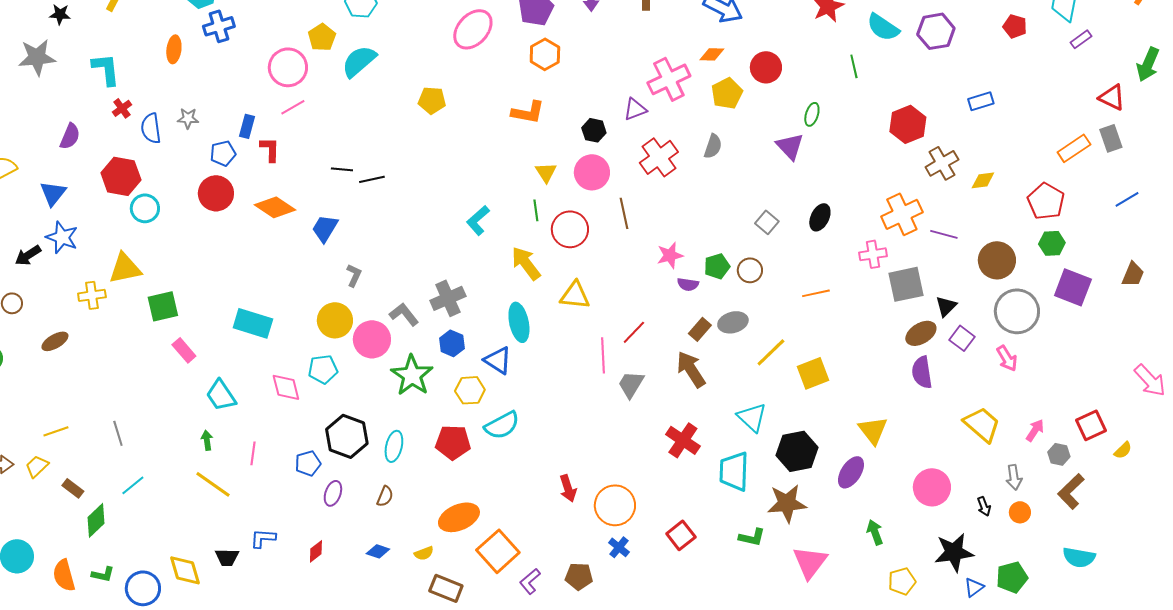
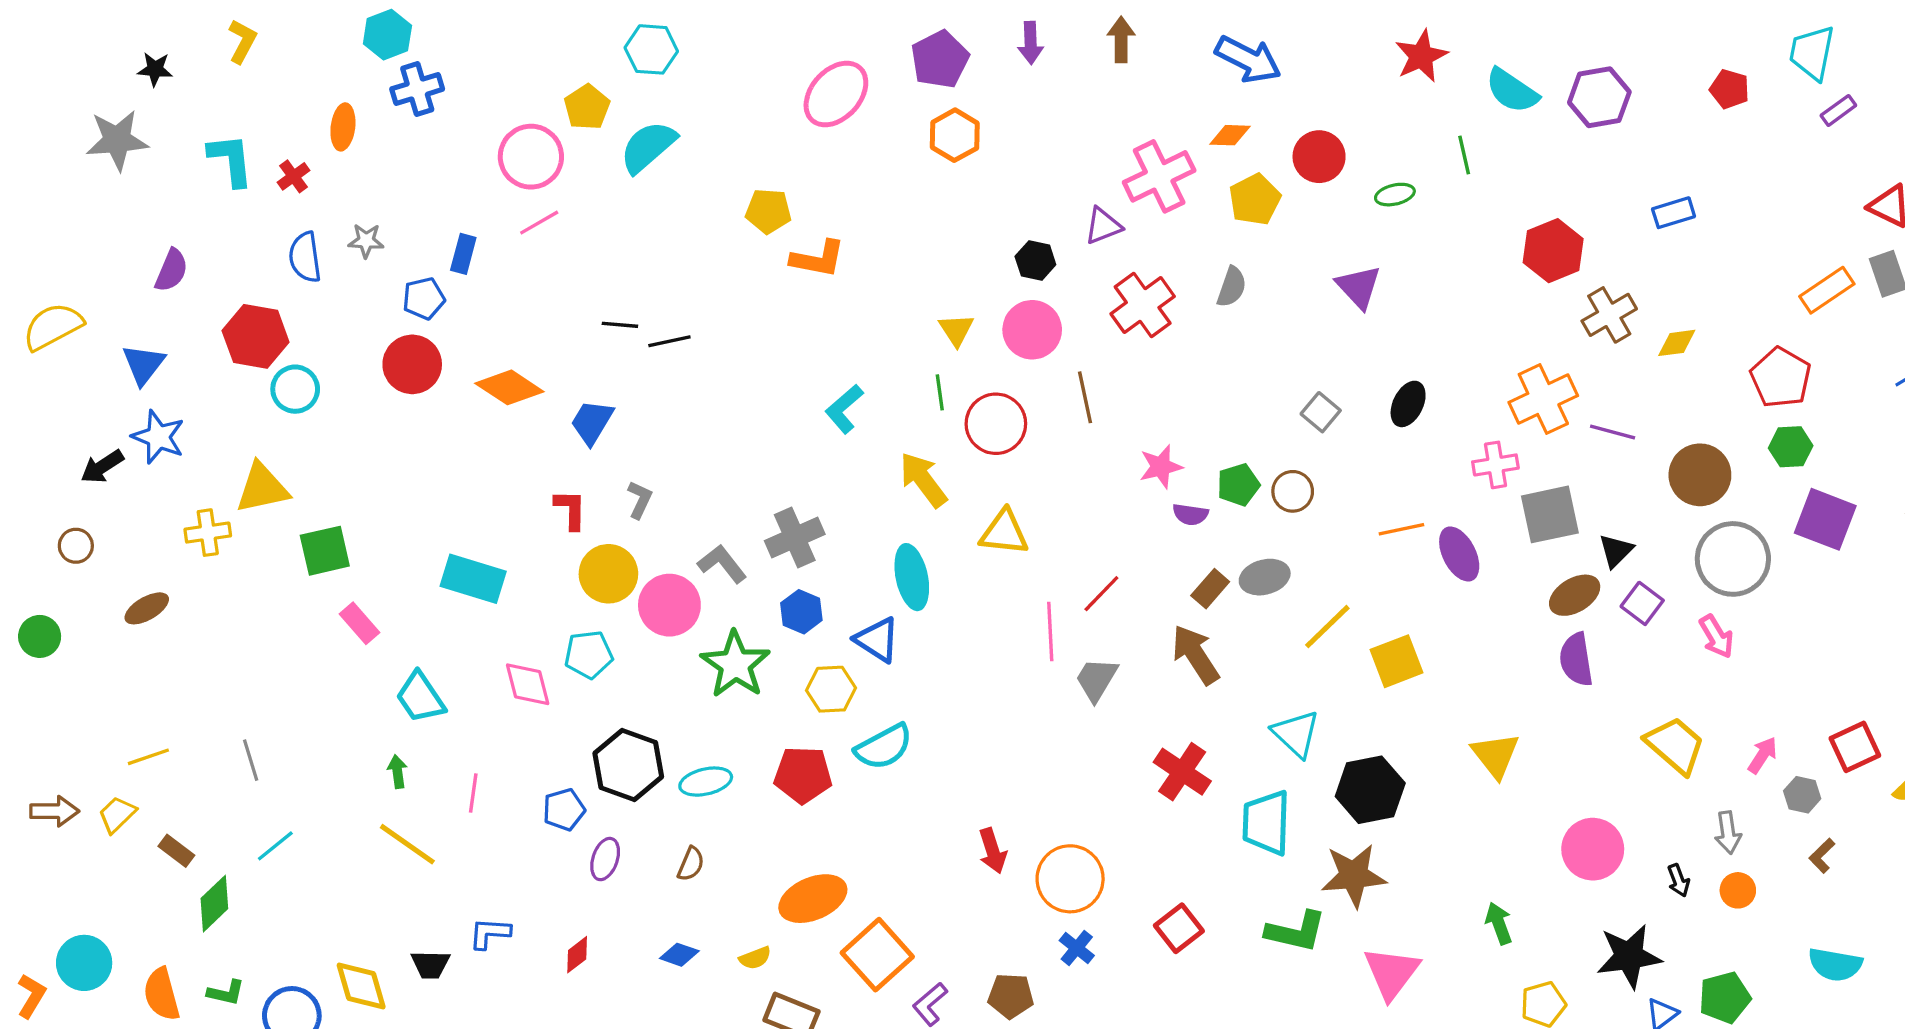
red cross: (122, 108) -> (293, 176), moved
orange L-shape: (528, 112) -> (818, 259), moved
green ellipse: (812, 114) -> (1395, 195), moved, turned 60
red L-shape: (270, 149) -> (570, 509), moved
cyan ellipse: (394, 446) -> (706, 782), turned 64
purple ellipse: (851, 472) -> (1459, 554), moved, turned -60
brown L-shape: (1071, 491) -> (1822, 856), size x0.6
green L-shape: (752, 537) -> (1296, 932), size x1.4

